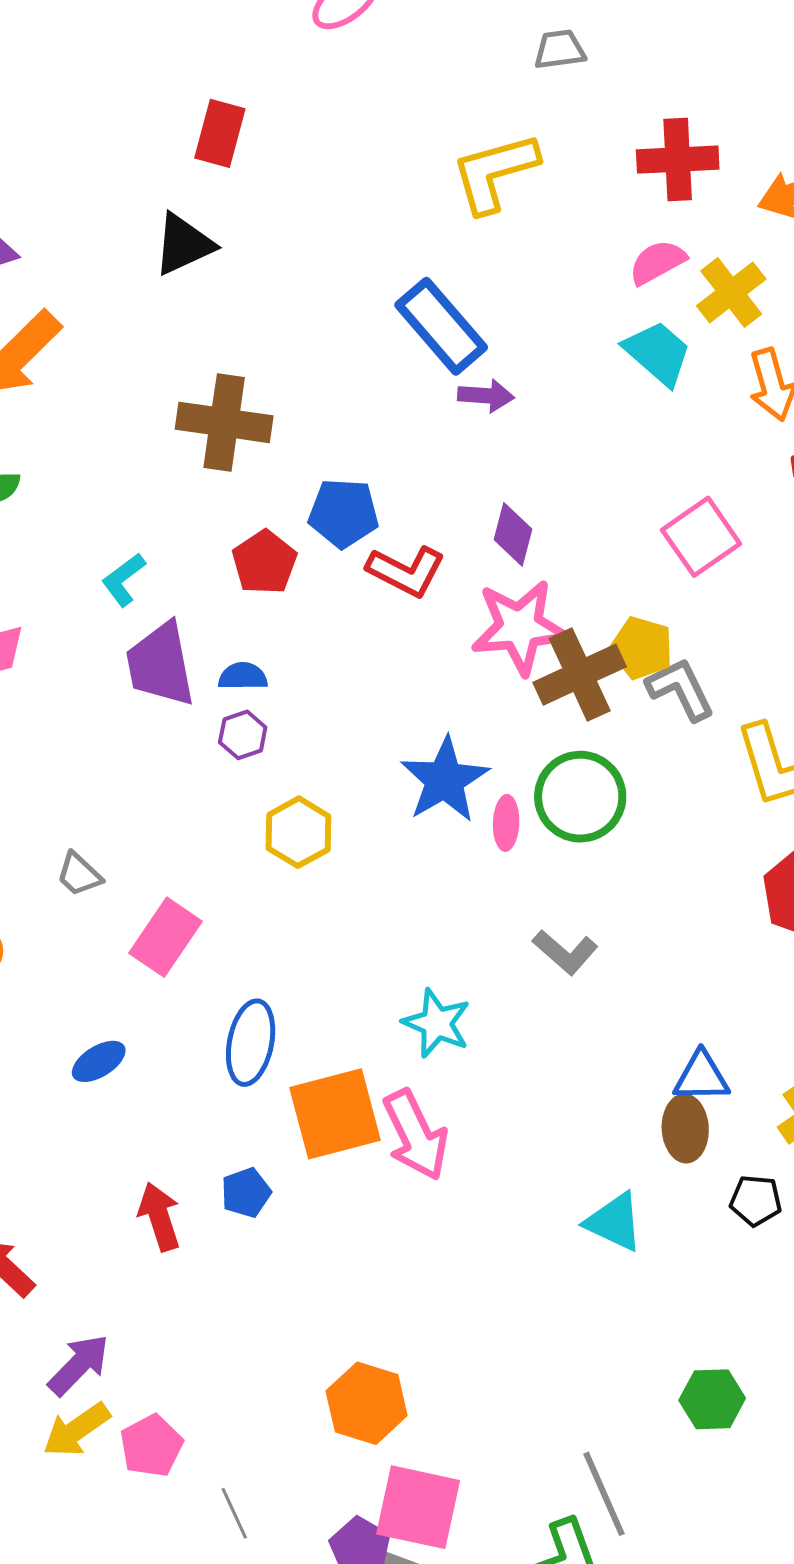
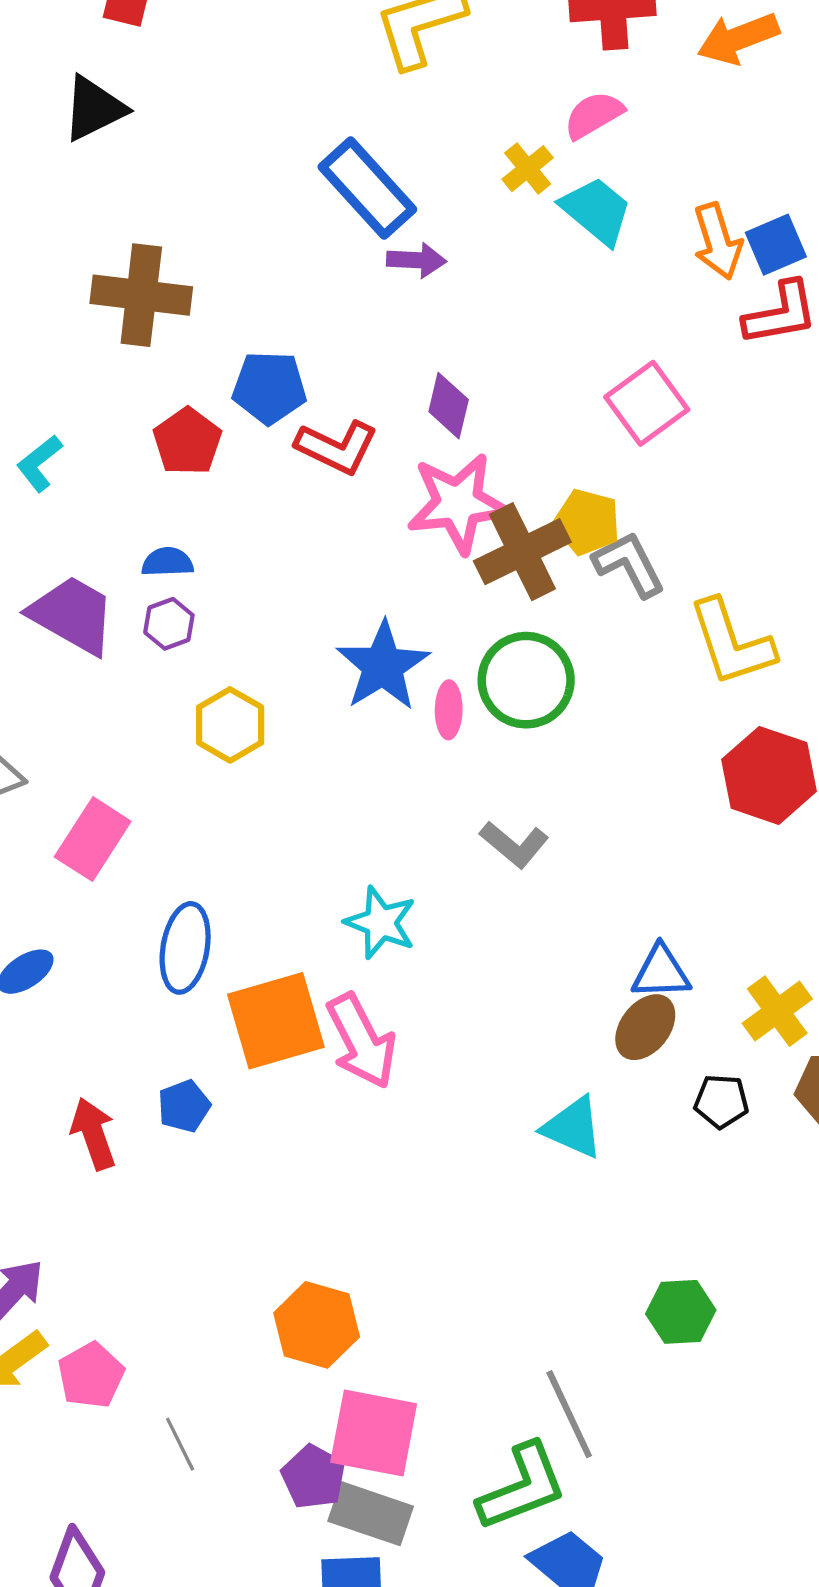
yellow cross: (731, 292) -> (528, 169), moved, size x0.7
purple trapezoid: (160, 664) -> (72, 615), moved, turned 132
brown ellipse: (685, 1128) -> (645, 1027), turned 42

